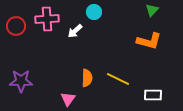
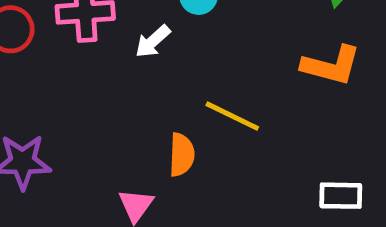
yellow line: (118, 79) -> (232, 116), moved

